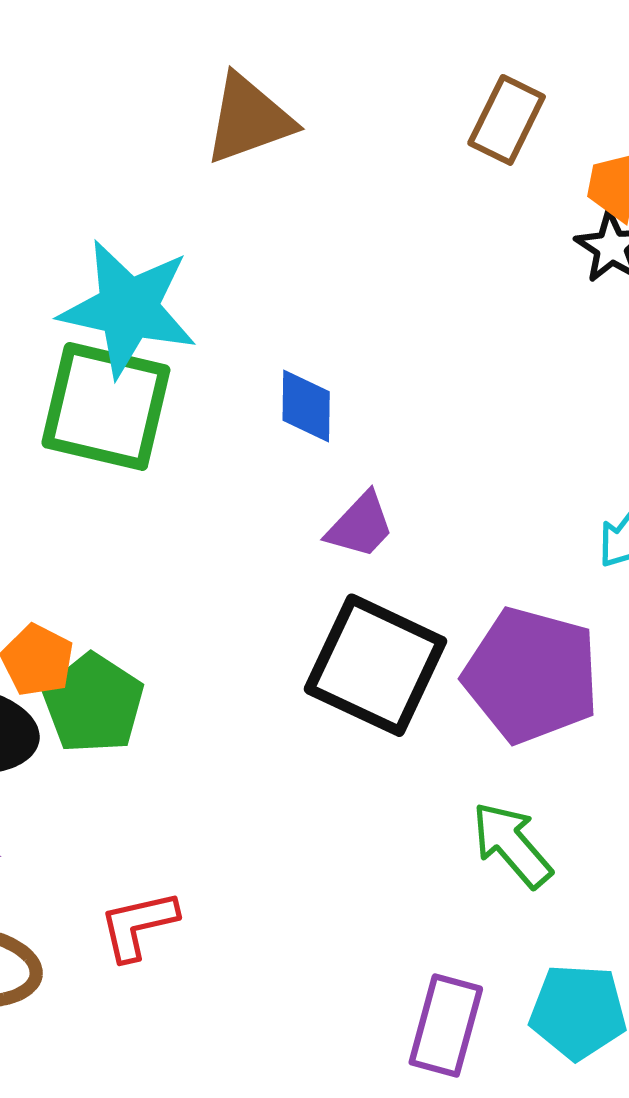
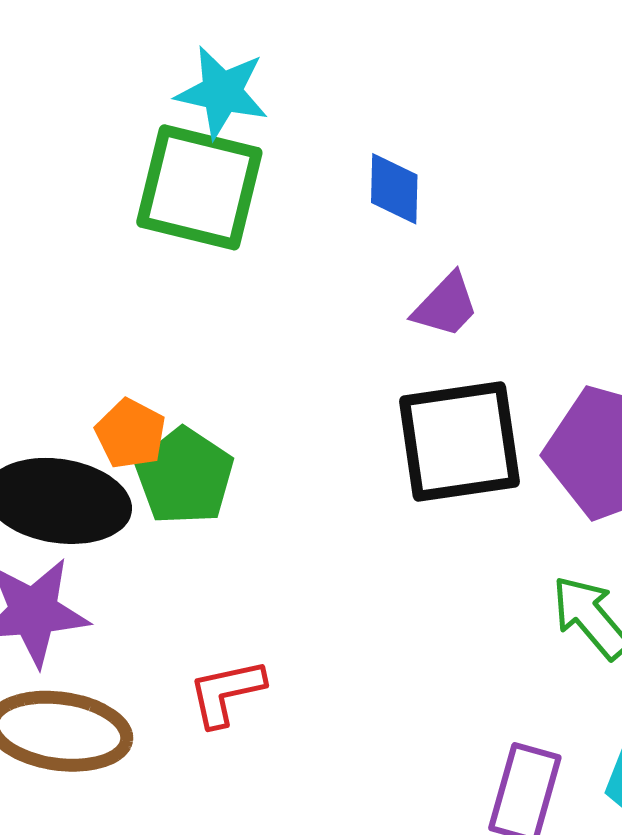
cyan star: (128, 308) -> (222, 92), size x0.7
black square: (375, 665) -> (459, 441), turned -34

